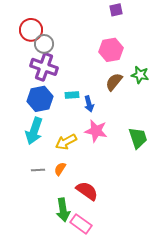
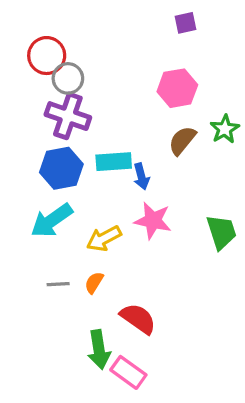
green star: (140, 75) -> (225, 129), turned 30
cyan rectangle: (72, 95) -> (114, 162), size x1.5
cyan arrow: (34, 131) -> (52, 221), turned 36

